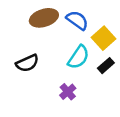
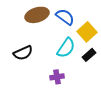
purple cross: (68, 92) -> (57, 77), turned 32

